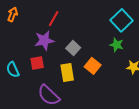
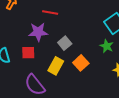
red line: (54, 19) -> (50, 12), turned 63
yellow rectangle: (67, 73) -> (56, 66), turned 30

